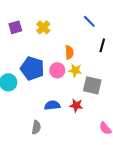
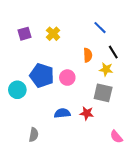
black line: (102, 45) -> (113, 52), turned -48
orange semicircle: (69, 52) -> (88, 55), moved
yellow star: (75, 70) -> (106, 69), moved
gray semicircle: (36, 127) -> (34, 135), moved

